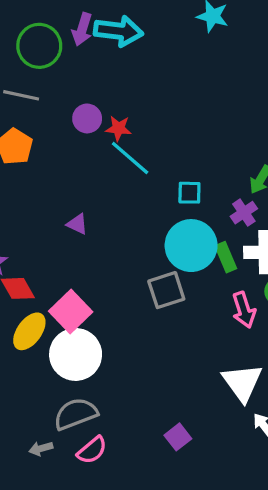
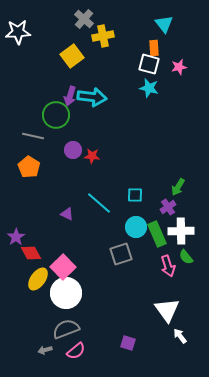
green circle: (39, 46) -> (56, 115), moved
cyan line: (130, 158) -> (99, 203), moved
cyan circle: (191, 246) -> (136, 227), size x0.7
green rectangle: (226, 257) -> (157, 234), size x1.4
purple square: (178, 437) -> (128, 343), turned -35

